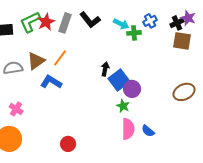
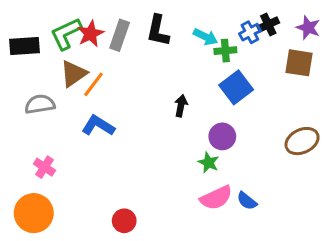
black L-shape: (90, 20) -> (158, 31), turned 50
black cross: (177, 23) -> (268, 25), moved
orange line: (60, 58) -> (94, 84), moved
brown triangle: (36, 61) -> (74, 74), moved
blue square: (119, 80) -> (236, 87), moved
pink semicircle: (128, 129) -> (216, 198), turned 65

